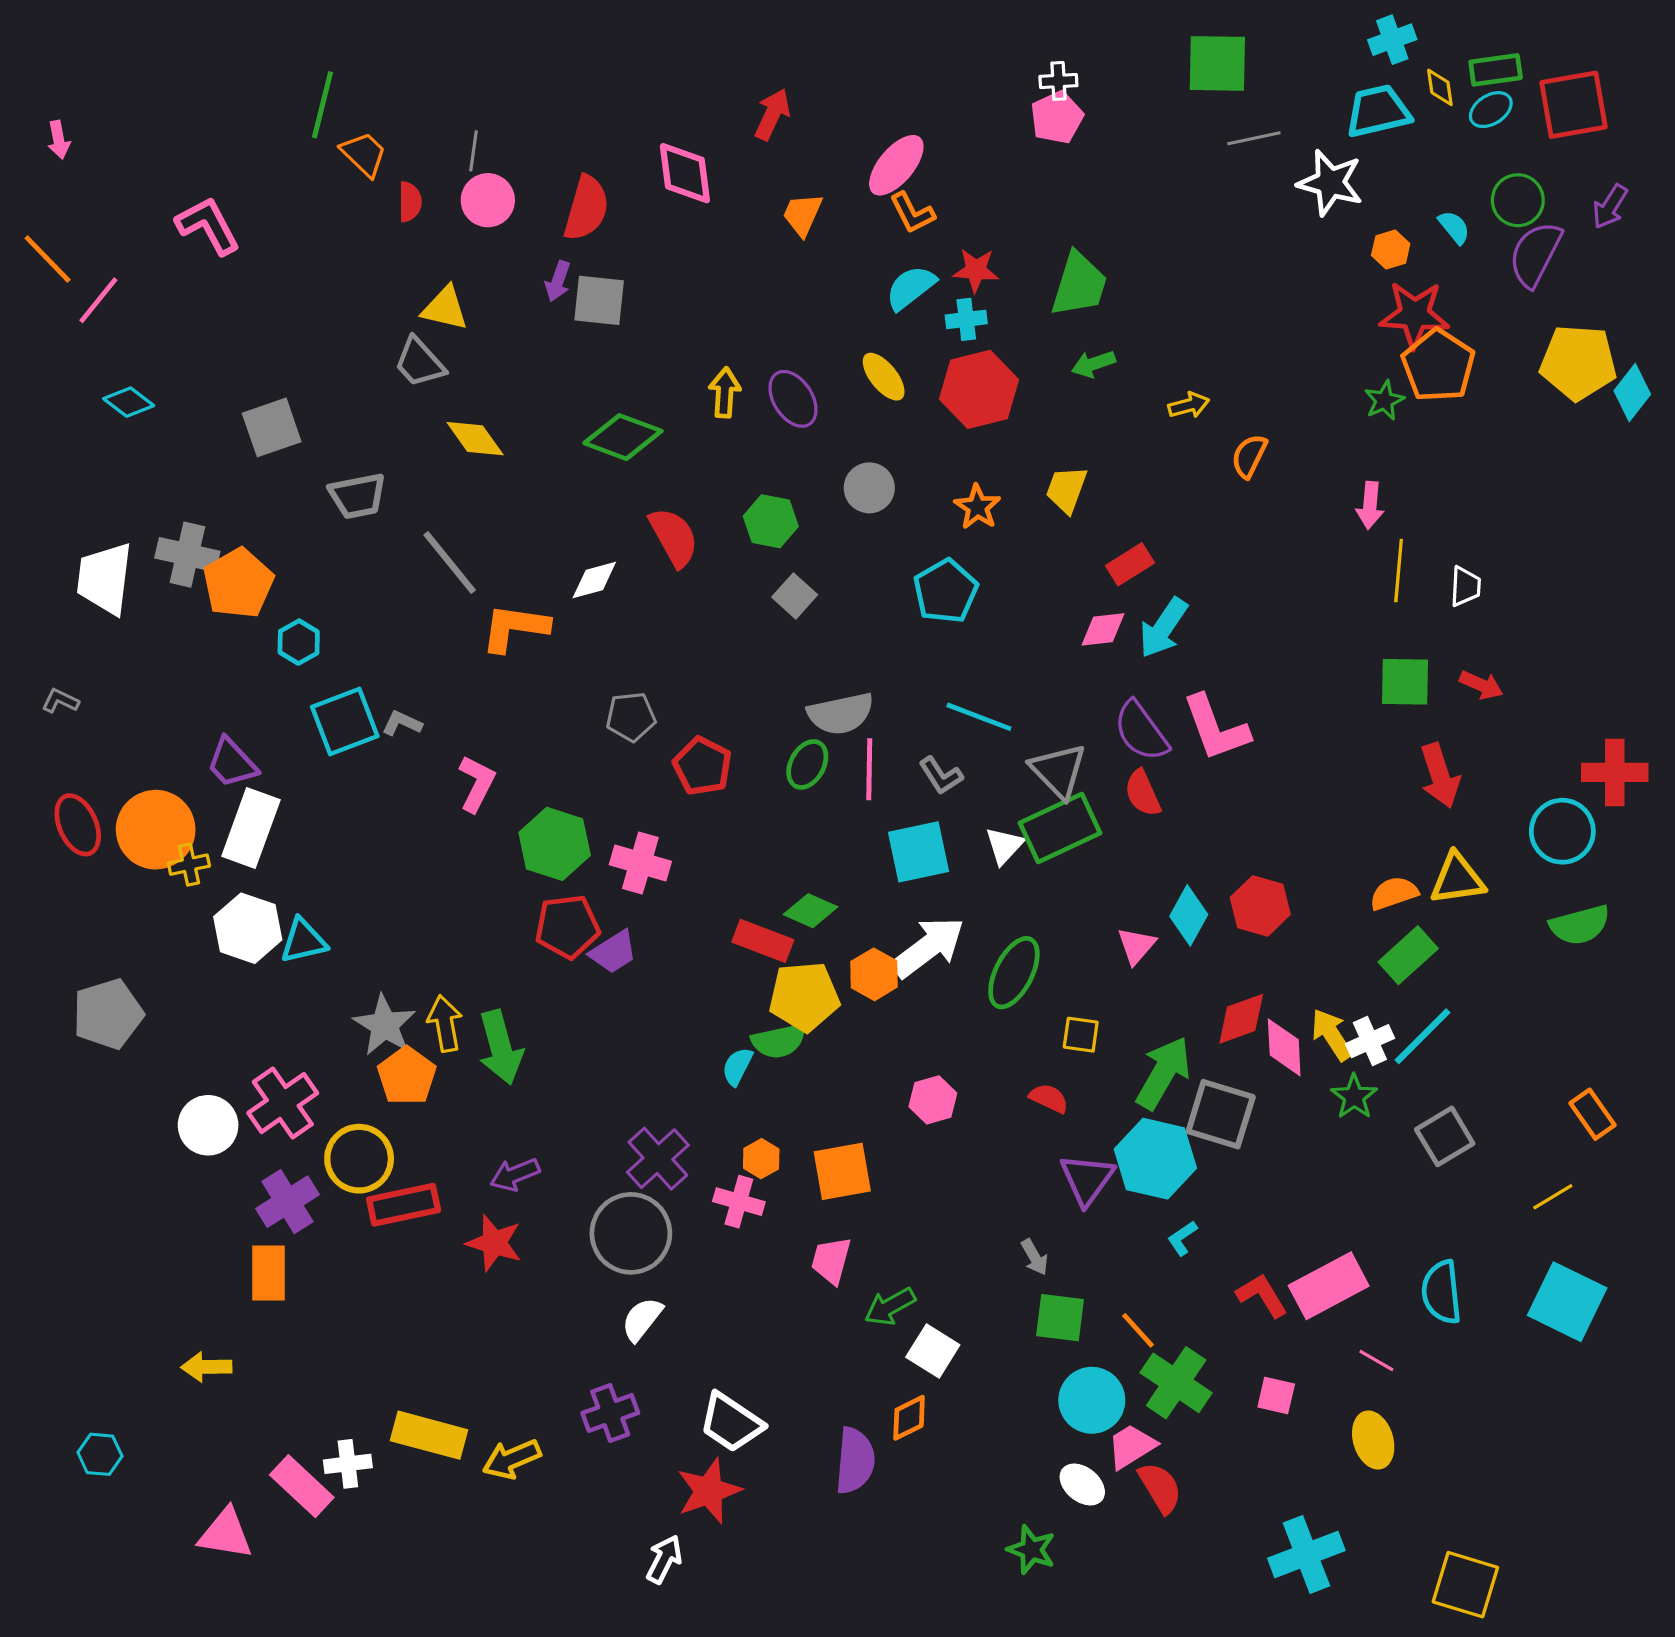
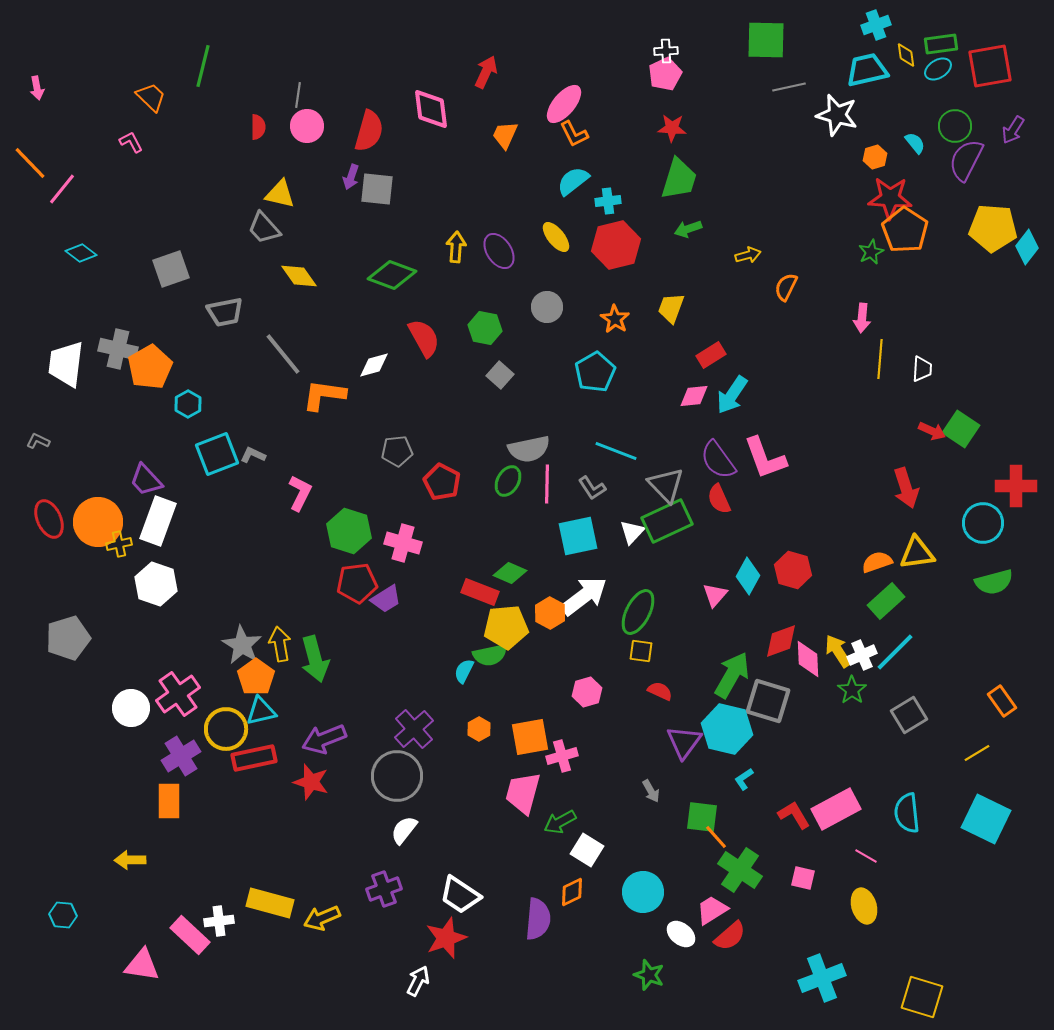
orange trapezoid: (364, 154) -> (151, 97), moved
pink L-shape: (208, 226) -> (131, 142), size x0.6
red star: (976, 270) -> (672, 128), moved
green square: (1405, 682) -> (961, 429), moved, turned 33
cyan triangle: (303, 941) -> (261, 711), moved
yellow square: (1081, 1035) -> (641, 651), moved
purple arrow: (515, 1175) -> (324, 739), size x1.4
pink cross: (739, 1202) -> (562, 756), moved, turned -32
pink trapezoid: (831, 1260) -> (523, 793), size x1.4
green square: (1060, 1318) -> (702, 817), moved
cyan circle: (1092, 1400) -> (643, 892), moved
red semicircle: (1160, 1488) -> (730, 936), turned 80

